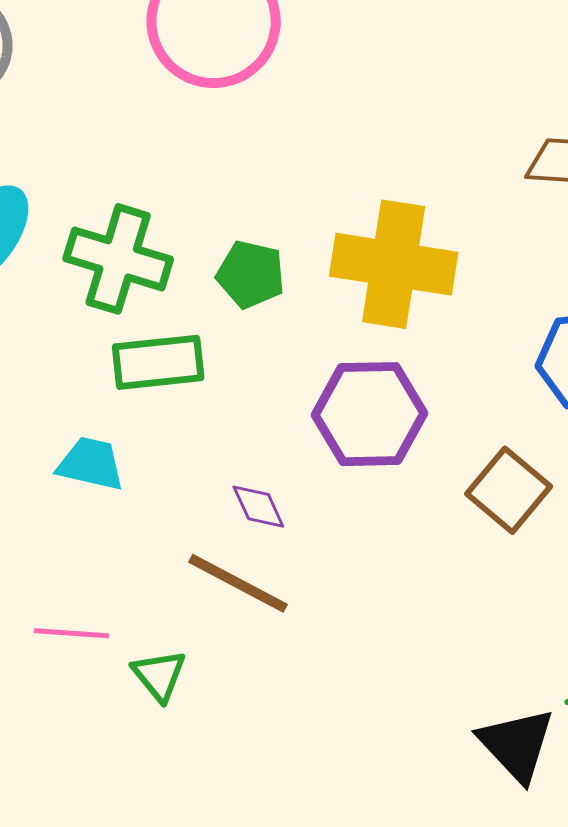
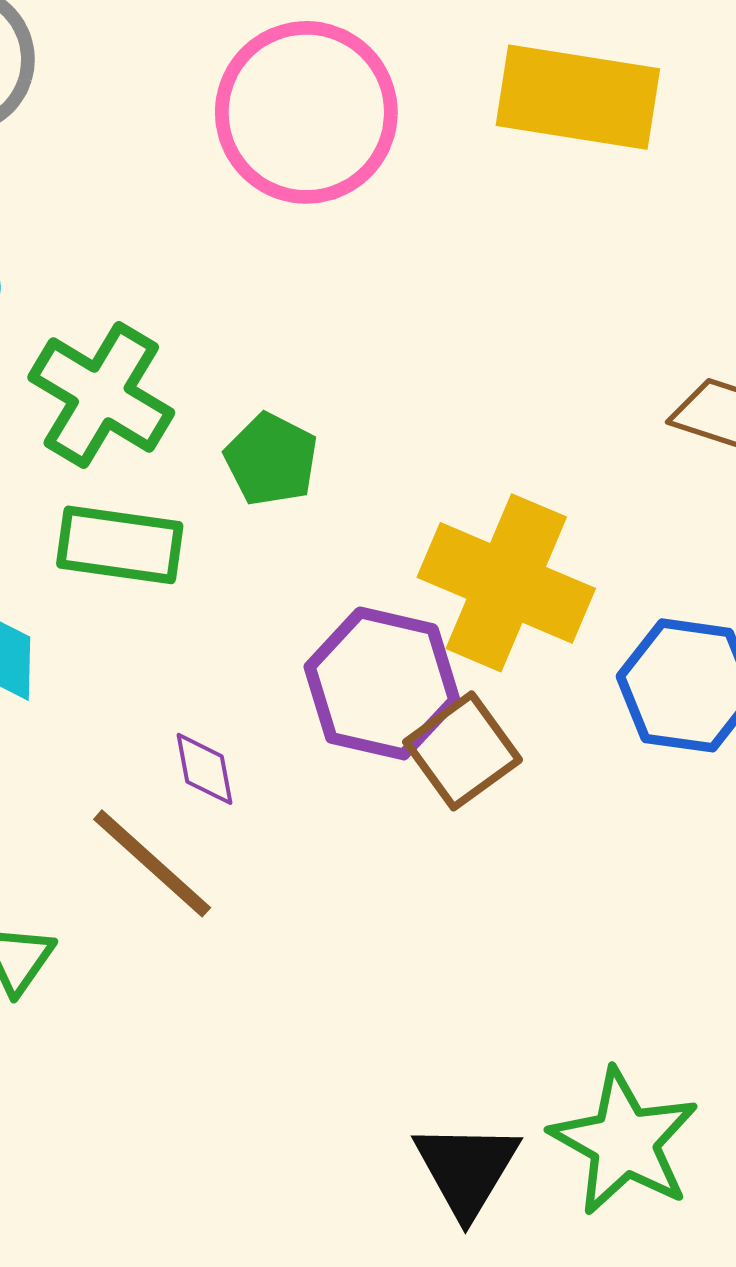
yellow cross: (394, 264) -> (506, 583), moved
brown square: (509, 490) -> (463, 751), moved

